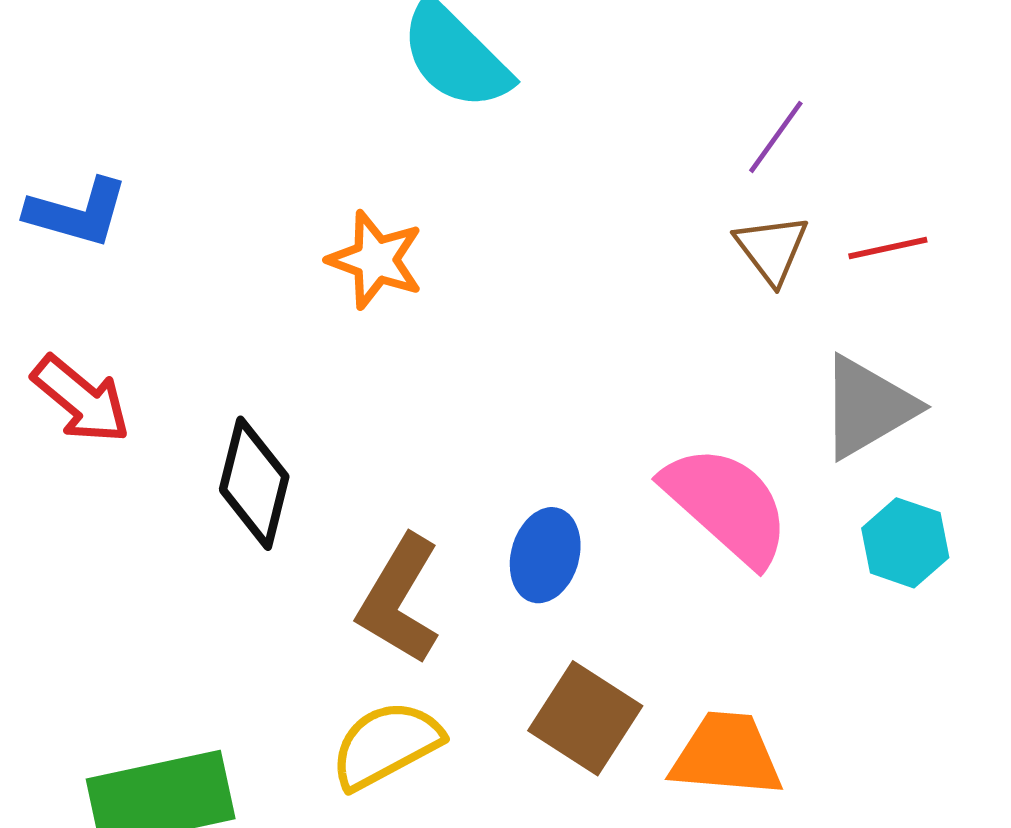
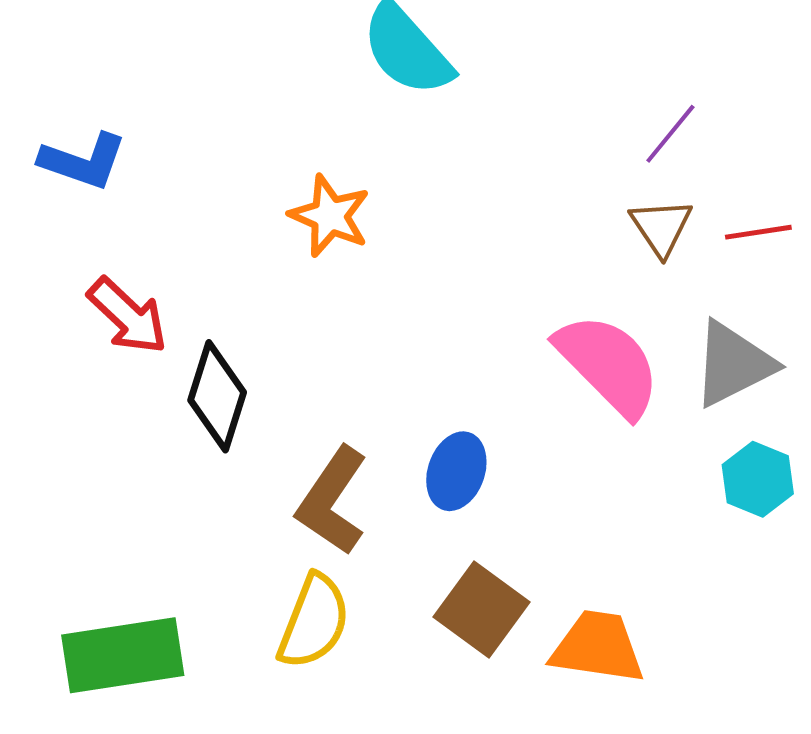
red arrow: (81, 399) -> (128, 316), moved
pink semicircle: (727, 505) -> (608, 365), moved
yellow semicircle: (386, 745) -> (314, 622), turned 136

